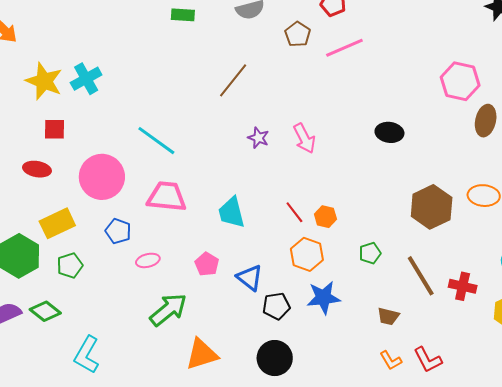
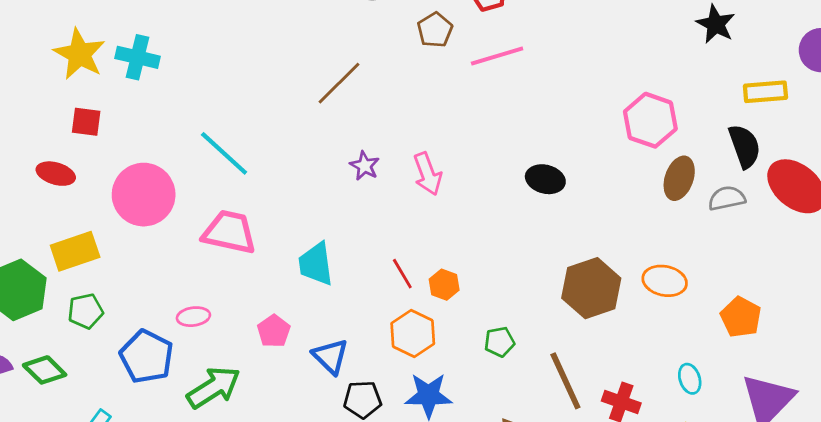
cyan cross: (86, 79) -> (138, 57), turned 36
blue pentagon: (118, 231) -> (147, 357), moved, size x1.5

